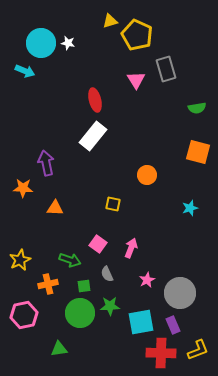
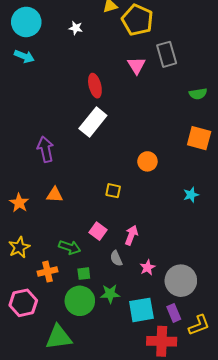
cyan circle: (41, 43) -> (26, 22), moved
white star: (68, 43) -> (76, 28), moved
orange star: (23, 188) -> (19, 203), moved, turned 30
gray semicircle: (107, 274) -> (116, 258), moved
green triangle: (59, 349) -> (59, 337), size x1.6
yellow L-shape: (198, 350) -> (199, 325), moved

